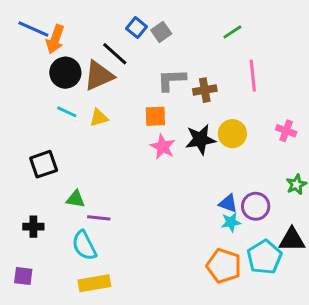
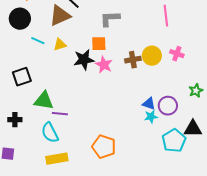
black circle: (65, 73) -> (20, 19), moved
brown cross: (205, 90) -> (133, 60), moved
pink cross: (286, 131) -> (177, 54), moved
black star: (200, 139) -> (84, 60), moved
green triangle: (76, 199) -> (44, 101), size x1.5
orange pentagon: (224, 266) -> (104, 147), moved

